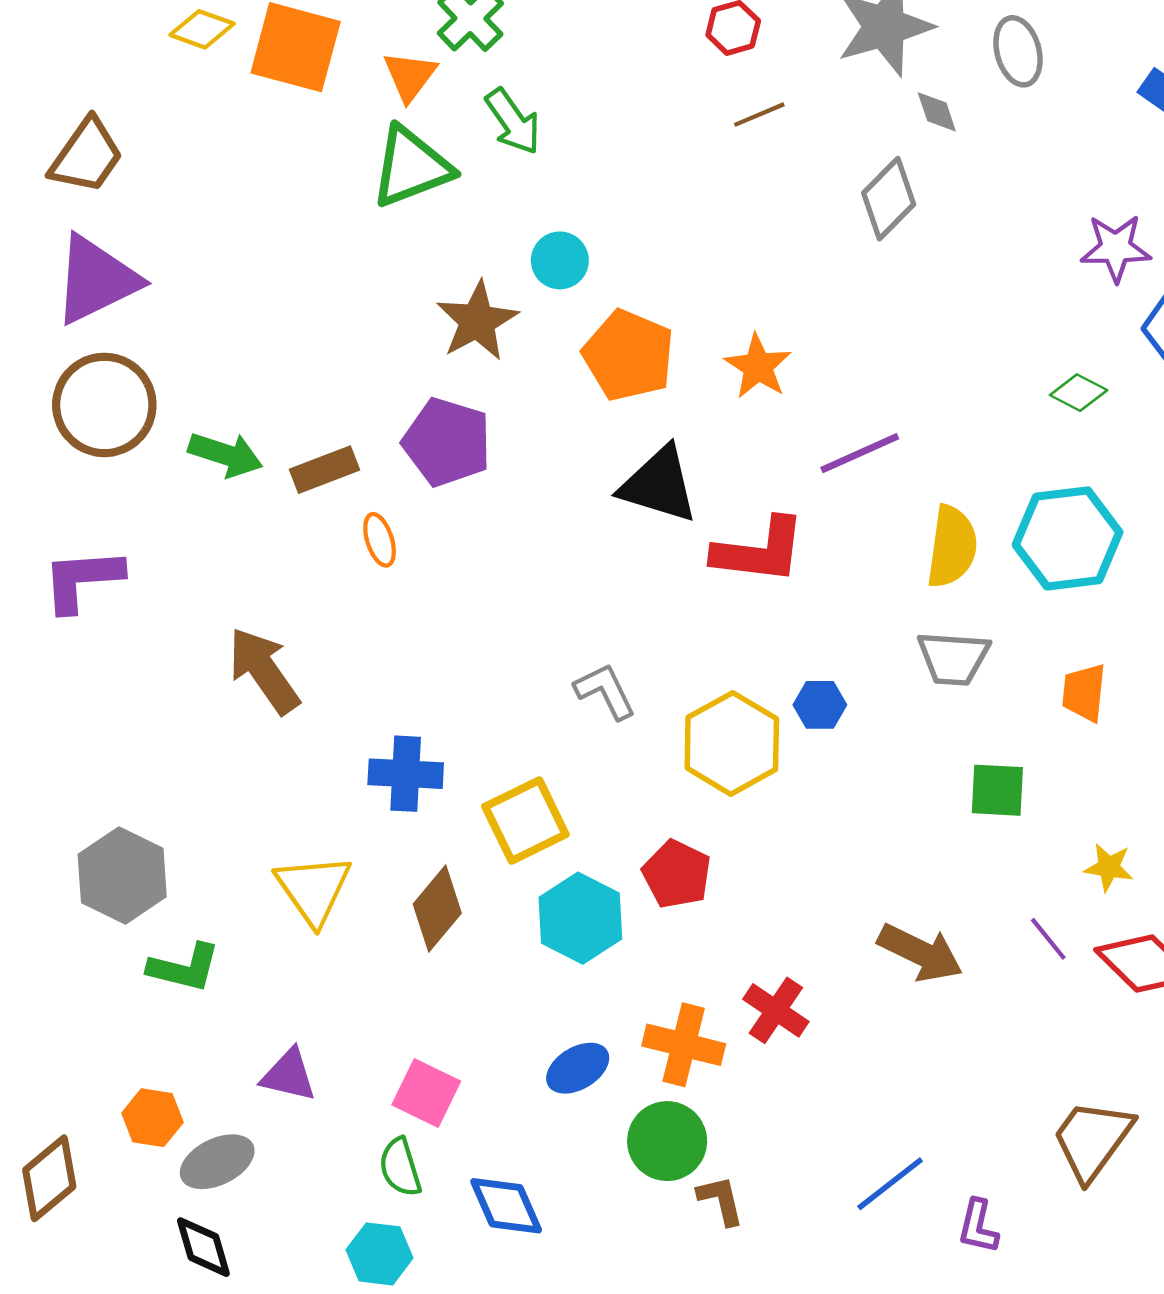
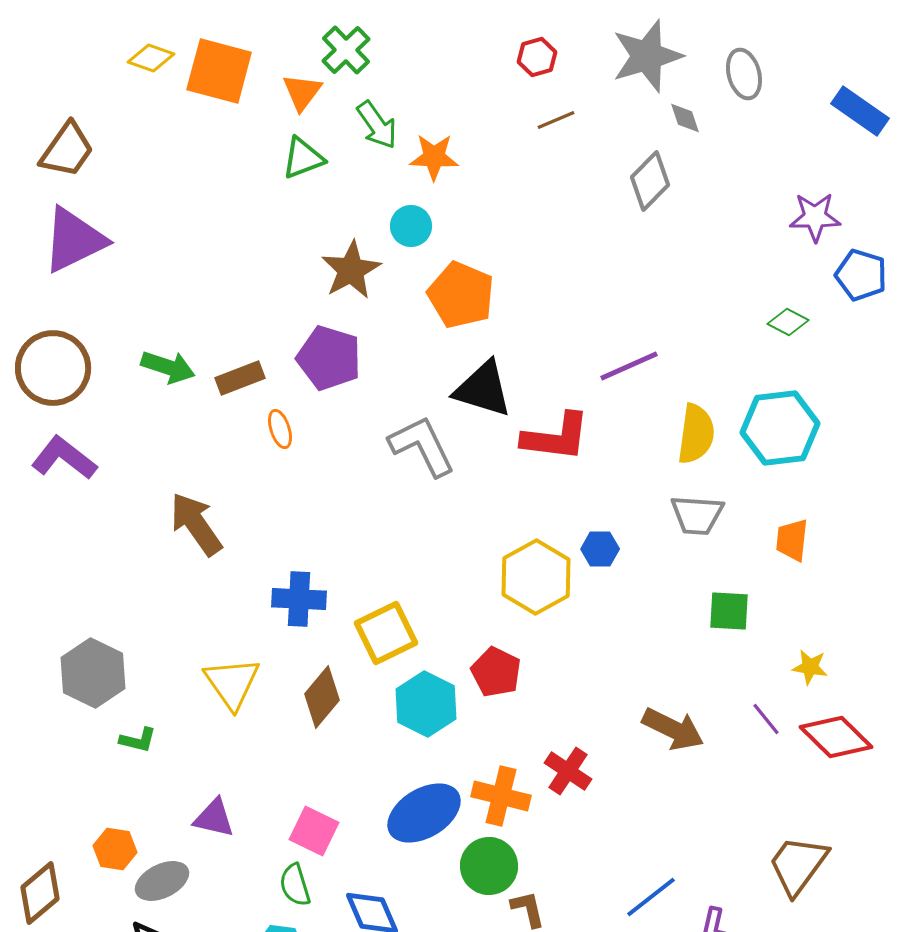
green triangle: (411, 167) -> (303, 158), size x0.7
orange star: (758, 366) -> (434, 157), moved, turned -30
brown circle: (104, 405) -> (53, 368), moved
purple L-shape: (82, 580) -> (64, 458), turned 42
gray L-shape: (605, 691) -> (422, 446), moved, size x1.5
green L-shape: (184, 968) -> (138, 740), size x0.7
blue ellipse: (578, 1068) -> (424, 813), size x1.6

